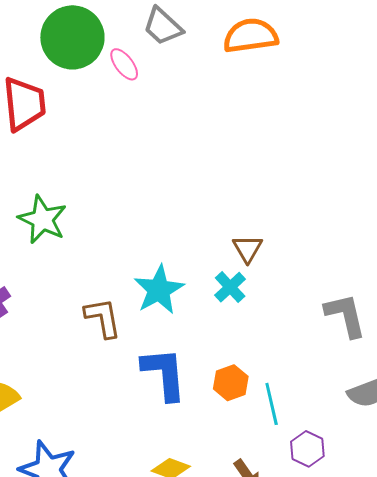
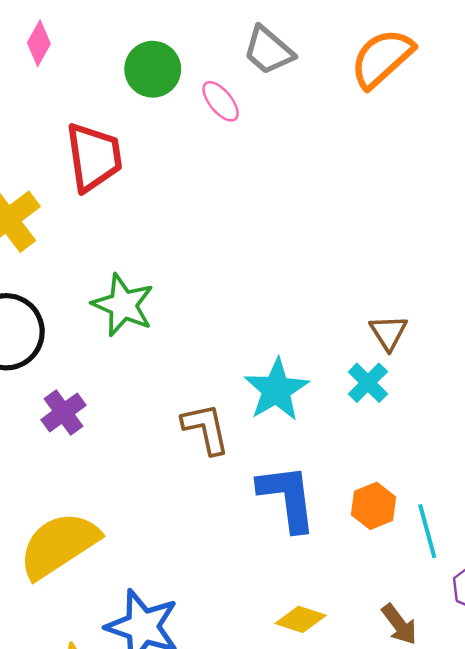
orange semicircle: (251, 36) -> (382, 58), turned -32
green circle: (72, 37) -> (153, 69), size x0.7

